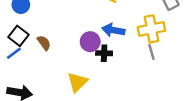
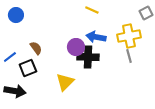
black square: (19, 36) -> (28, 68), moved, turned 30
black cross: (104, 53) -> (88, 57), size x1.5

